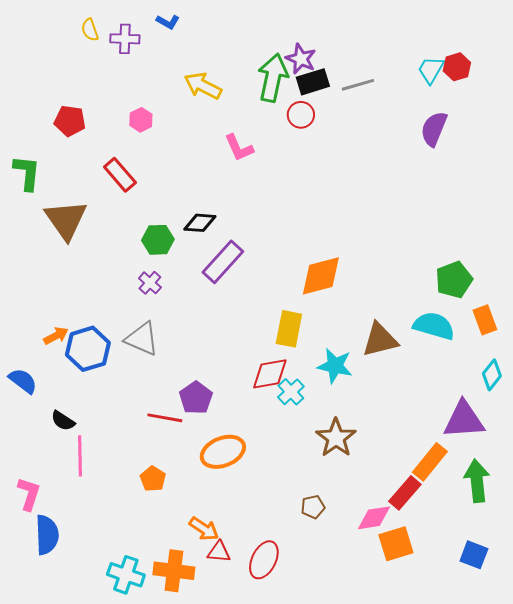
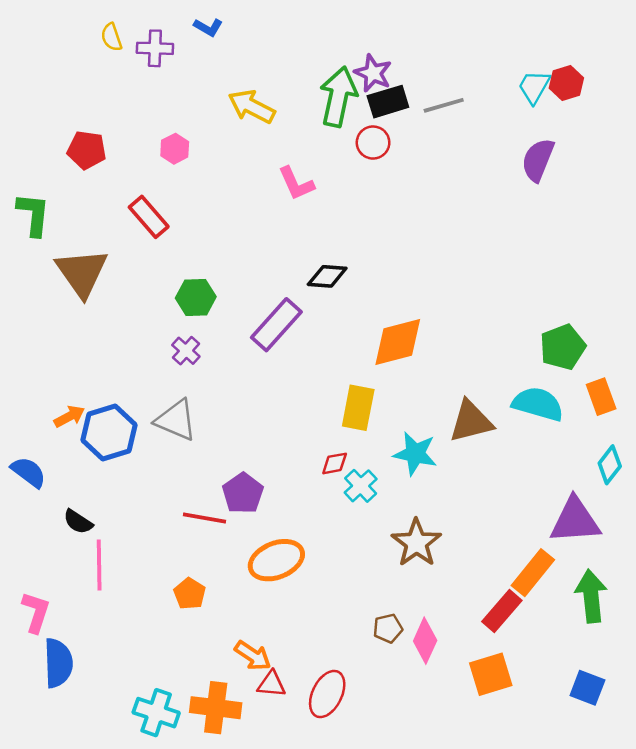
black diamond: (200, 223) -> (327, 276), moved
red diamond: (270, 374) -> (335, 463), size x0.6
pink diamond: (374, 518) -> (425, 641), moved, turned -57

